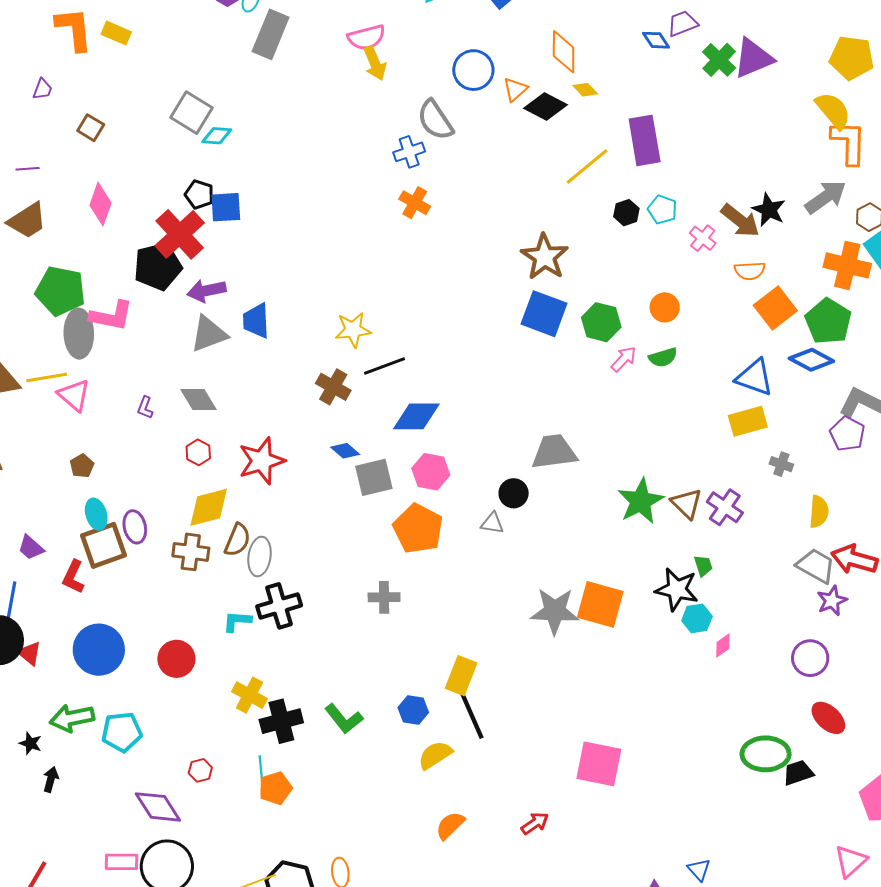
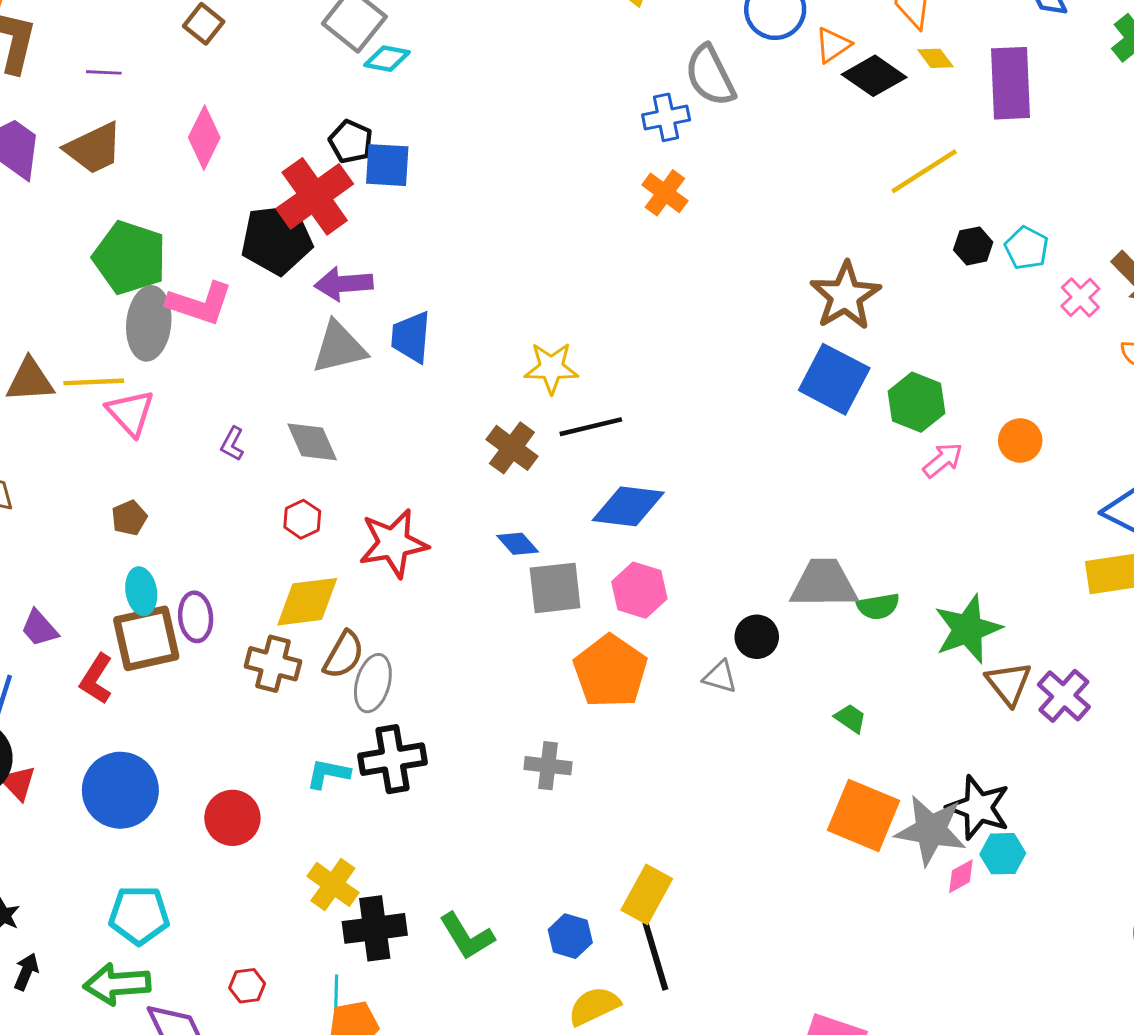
purple rectangle: (645, 140) -> (1010, 83), moved
orange circle: (665, 307) -> (1020, 440), moved
green semicircle: (663, 357) -> (878, 606), moved
green star: (641, 501) -> (968, 629), moved
green trapezoid: (703, 566) -> (850, 718), moved, turned -45
gray star: (555, 611) -> (931, 830), moved
pink diamond: (723, 645) -> (961, 876), moved
green arrow: (72, 718) -> (117, 984), moved

